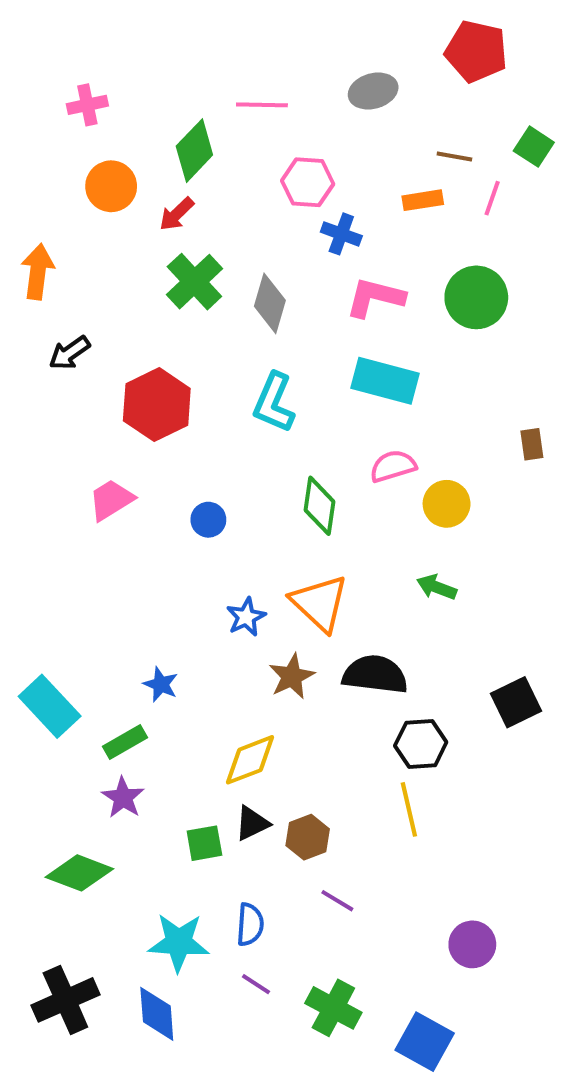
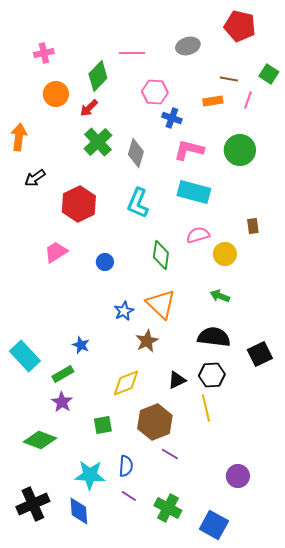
brown rectangle: (532, 444) -> (253, 226), moved
black semicircle: (375, 674) -> (214, 337), moved
black triangle: (252, 823) -> (177, 380), moved
brown hexagon: (308, 837) -> (155, 422), size x1.6

